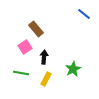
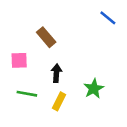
pink square: (25, 47) -> (19, 60), moved, turned 32

